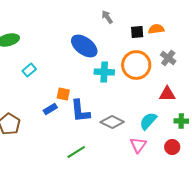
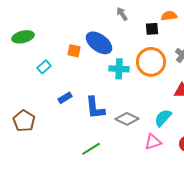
orange semicircle: (156, 29) -> (169, 16), moved
orange square: (63, 94) -> (74, 51), moved
blue rectangle: (50, 109) -> (65, 98), moved
pink triangle: (138, 145) -> (153, 142), turned 36

